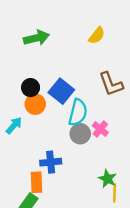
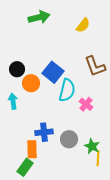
green arrow: (36, 38) -> (39, 17), moved
black circle: (31, 88) -> (17, 69), moved
cyan arrow: (14, 125) -> (13, 101), turned -49
gray circle: (80, 134) -> (69, 139), moved

